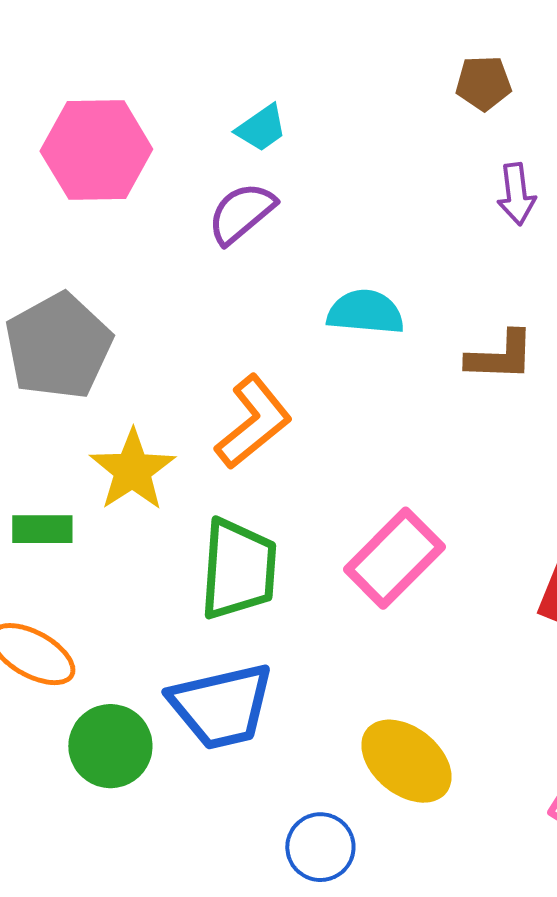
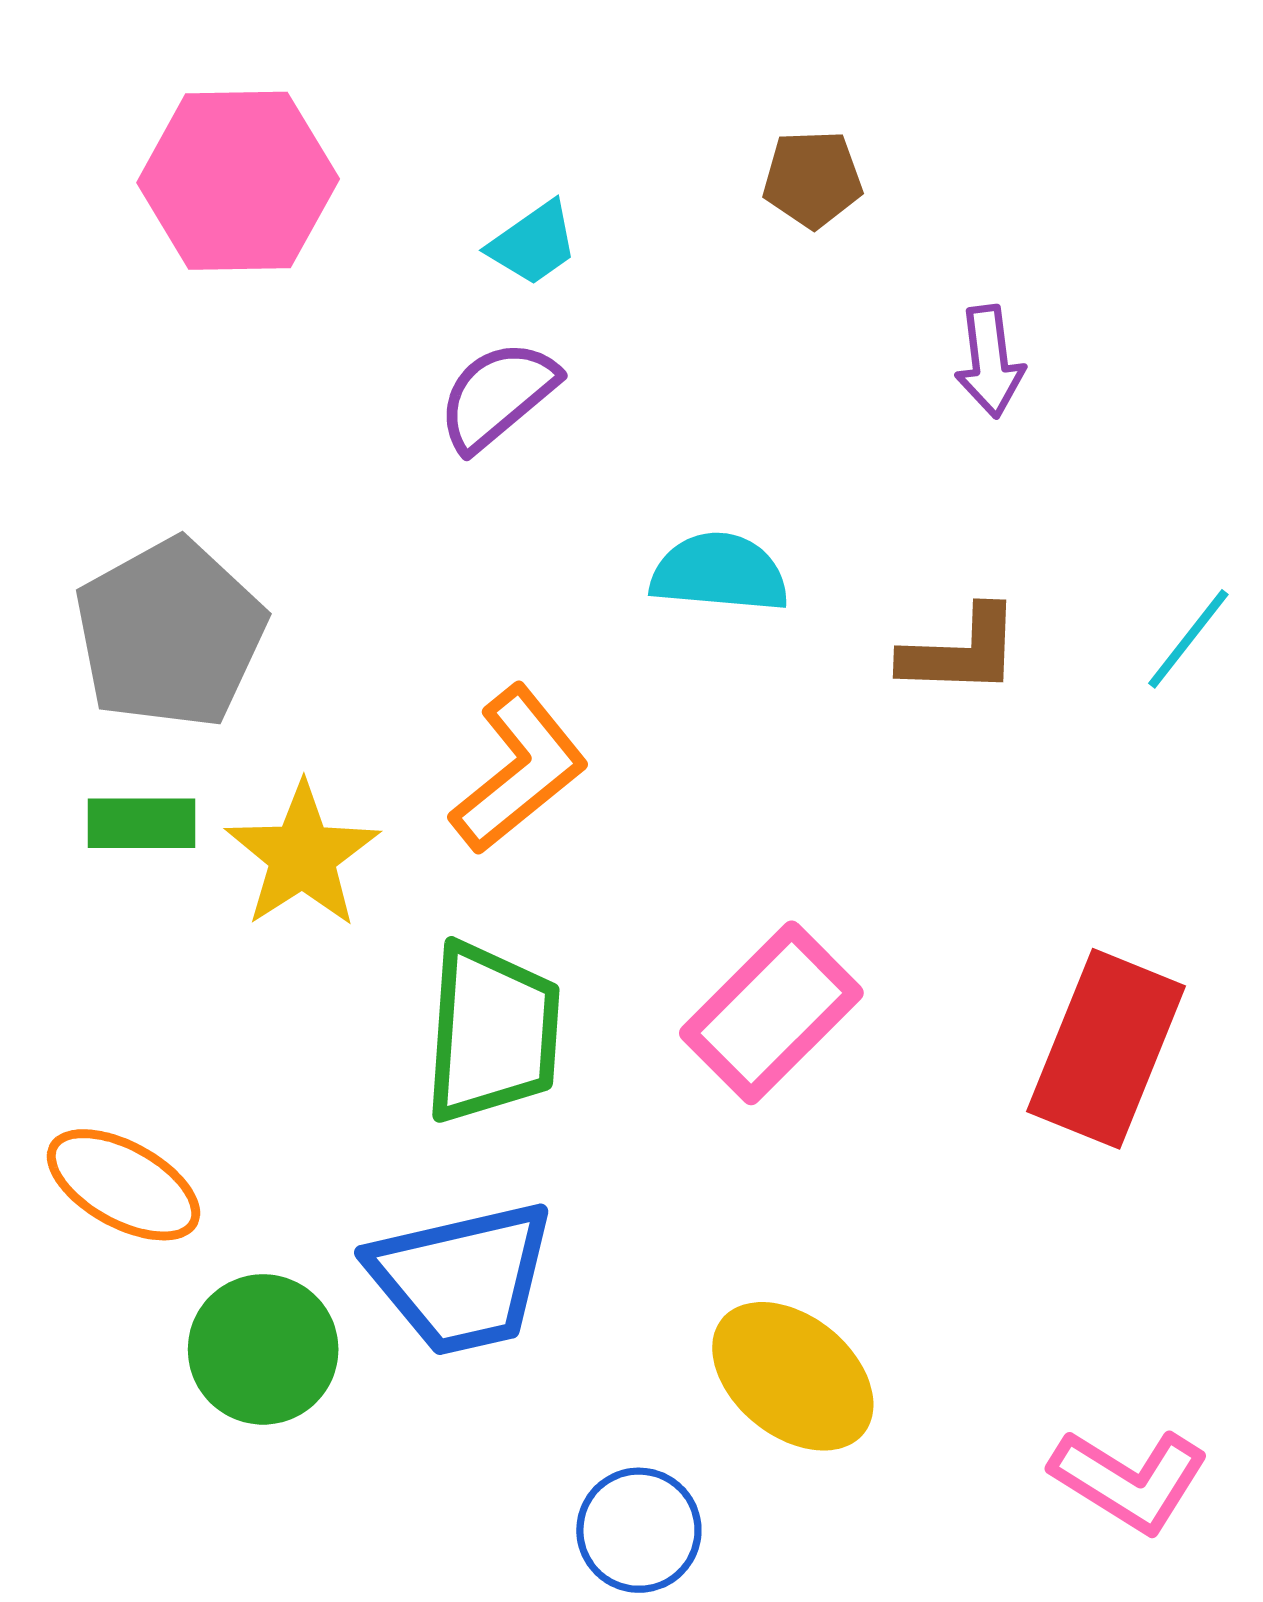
brown pentagon: (483, 83) -> (813, 179), moved
pink hexagon: (96, 150) -> (238, 181), moved
green rectangle: (42, 529) -> (141, 823), moved

